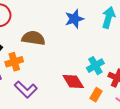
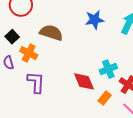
orange cross: (14, 62) -> (29, 53), turned 36
purple L-shape: (26, 89) -> (36, 82), turned -140

